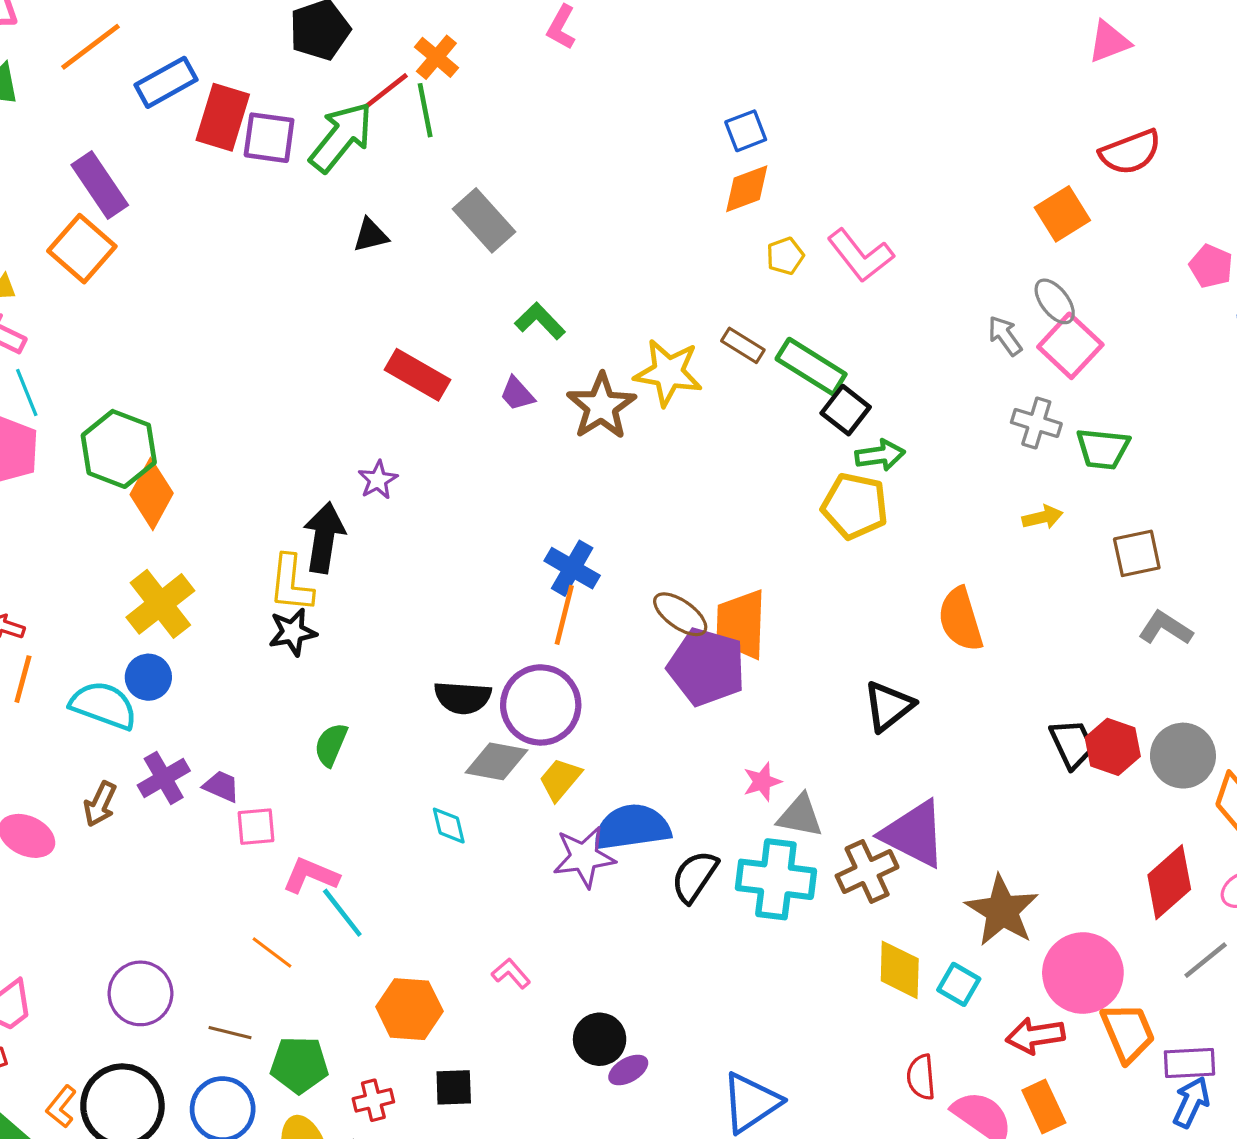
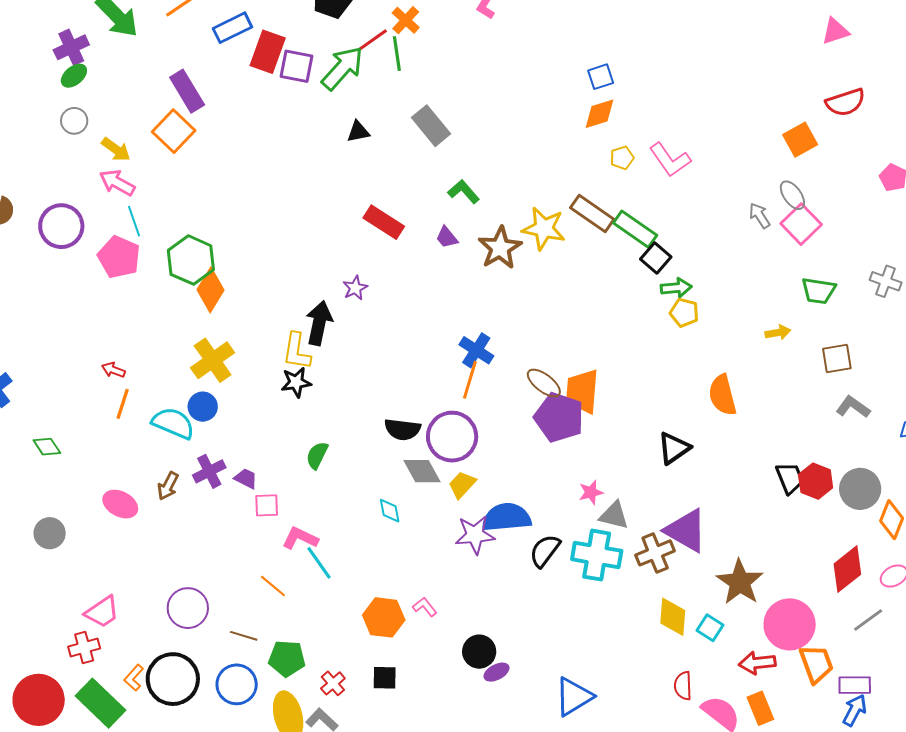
brown rectangle: (743, 345) -> (592, 213), size x1.6
gray cross: (1036, 423) -> (886, 281), moved
yellow pentagon: (855, 506) -> (684, 313), moved, size x0.7
gray diamond: (496, 761) -> (422, 471), turned 48
orange hexagon: (409, 1009) -> (384, 617), moved
red cross: (373, 1100) -> (333, 683), turned -30

